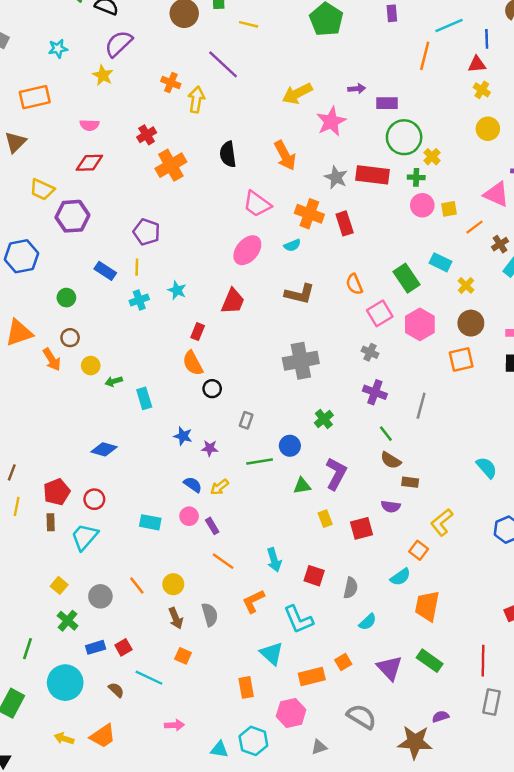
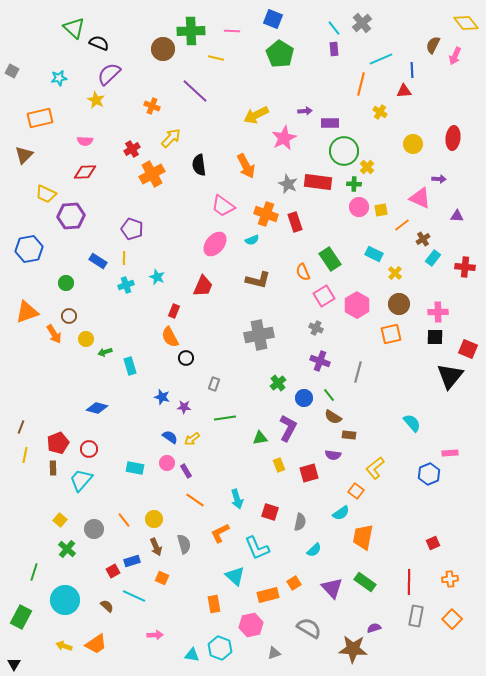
yellow cross: (482, 90) -> (380, 112), moved
yellow arrow: (196, 100) -> (171, 138), moved, turned 35
green rectangle: (406, 278) -> (330, 259), moved
blue circle: (290, 446) -> (304, 398), moved
blue rectangle: (96, 647) -> (132, 561), moved

